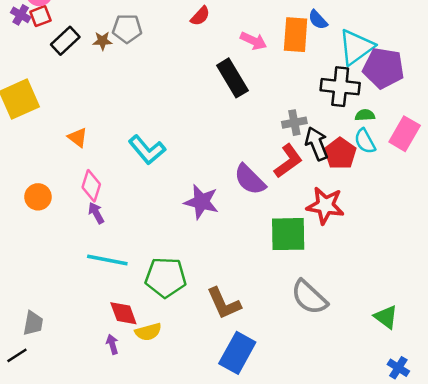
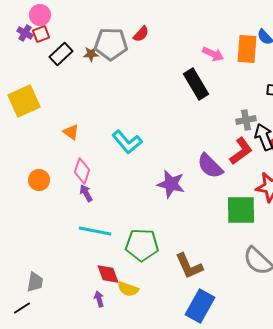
red semicircle: (200, 16) -> (141, 34), moved
gray pentagon: (127, 28) -> (111, 44), size x1.4
yellow semicircle: (148, 332) -> (128, 289), turned 35

